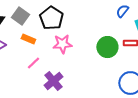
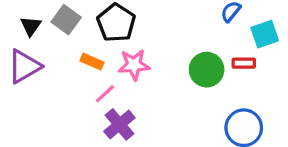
orange rectangle: (28, 39) -> (92, 62), moved
pink line: (33, 63) -> (105, 94), moved

